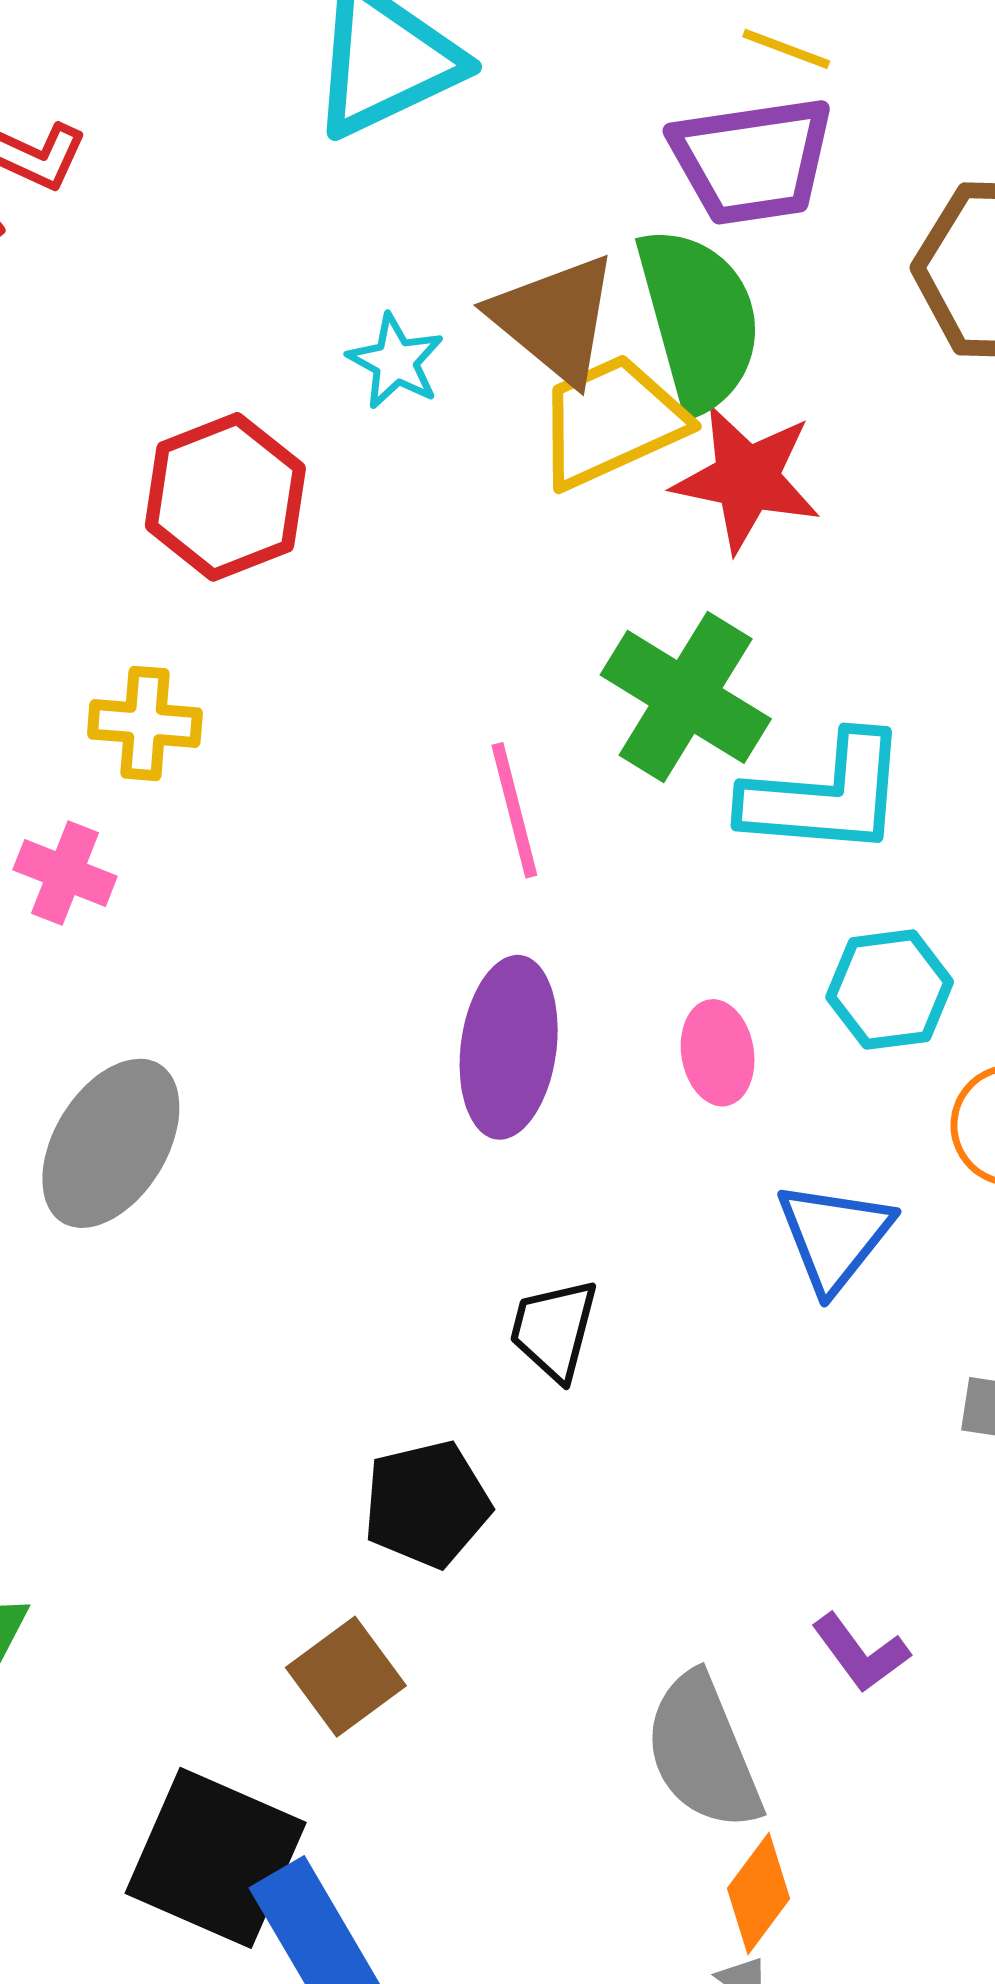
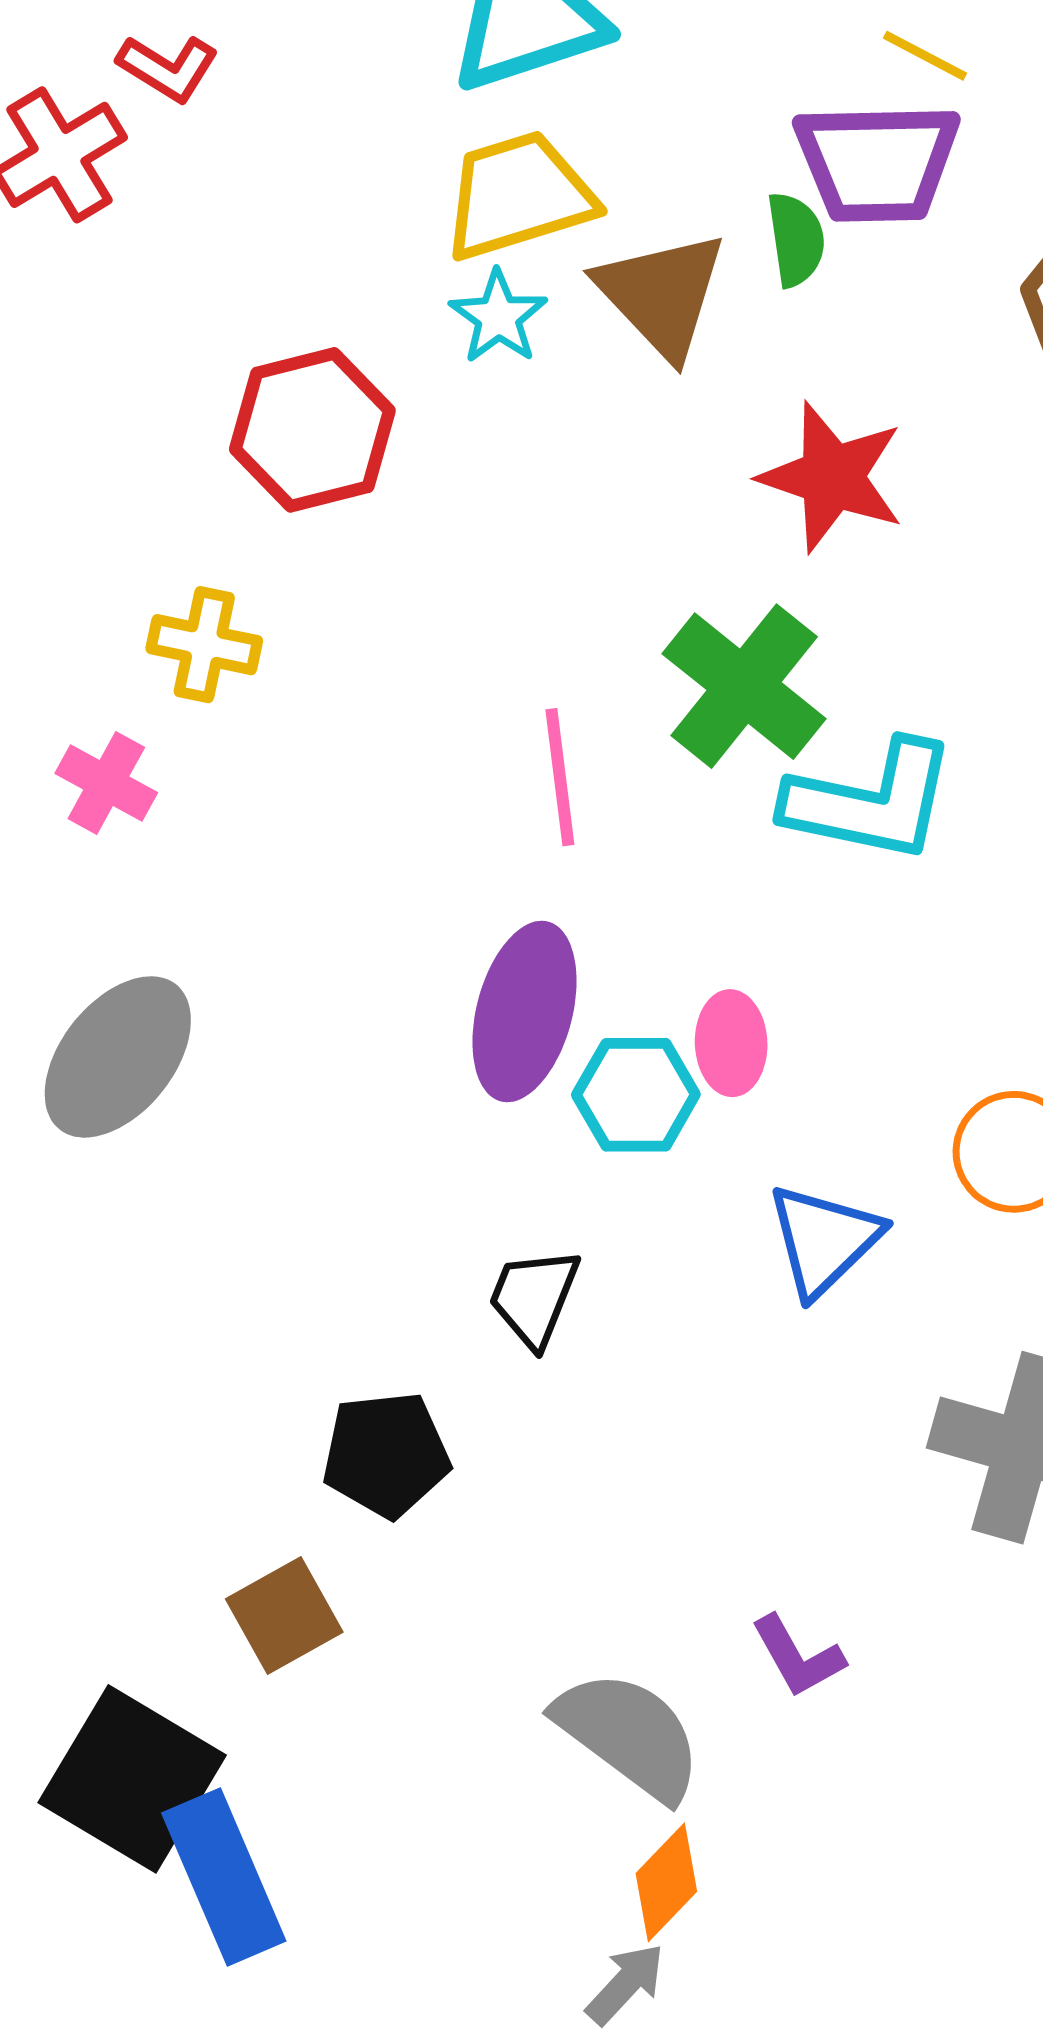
green semicircle: (699, 319) -> (796, 239), moved, size x0.5
yellow trapezoid: (611, 421) -> (518, 196), moved
cyan hexagon: (890, 990) -> (636, 1095), moved
gray semicircle: (703, 1752) -> (629, 1735), turned 142

